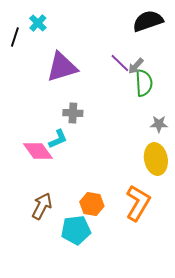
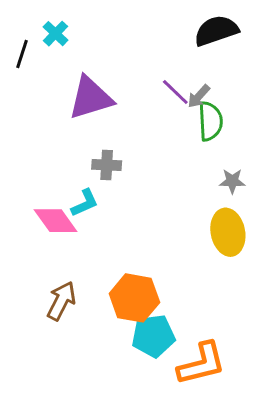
orange L-shape: (138, 203) -> (202, 364), moved, turned 45
orange hexagon: (92, 204) -> (134, 298), size x1.4
cyan pentagon: (76, 230) -> (153, 336), moved

